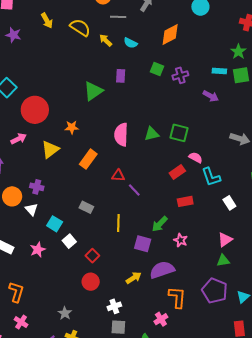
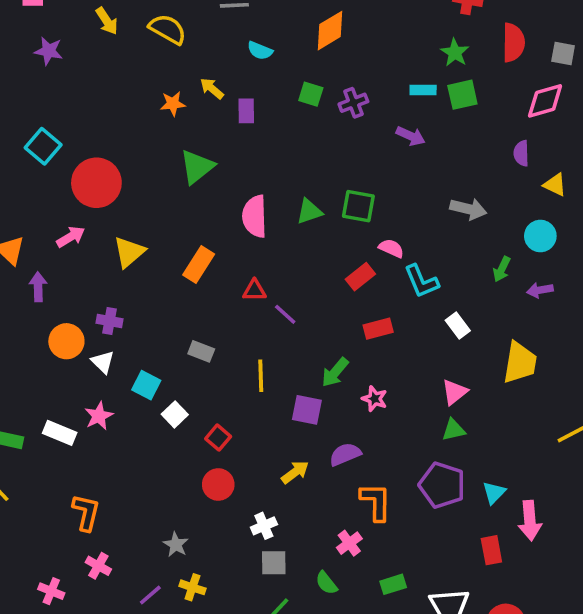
yellow arrow: (106, 40) -> (212, 88), moved
green triangle: (93, 91) -> (197, 167), moved
orange star: (72, 127) -> (173, 104), moved
pink star: (38, 250) -> (99, 416), moved
purple semicircle: (162, 270) -> (345, 454), size x0.7

